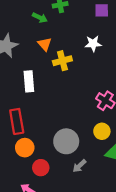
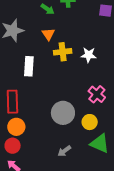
white star: (93, 44) -> (89, 55), moved
gray circle: (66, 141) -> (63, 113), moved
red circle: (41, 168) -> (13, 146), moved

